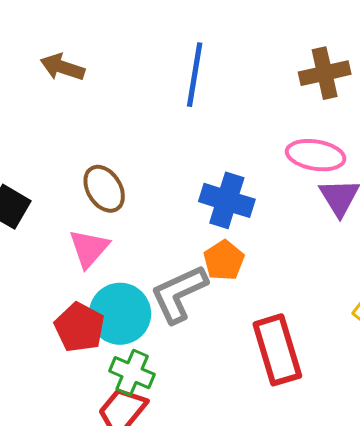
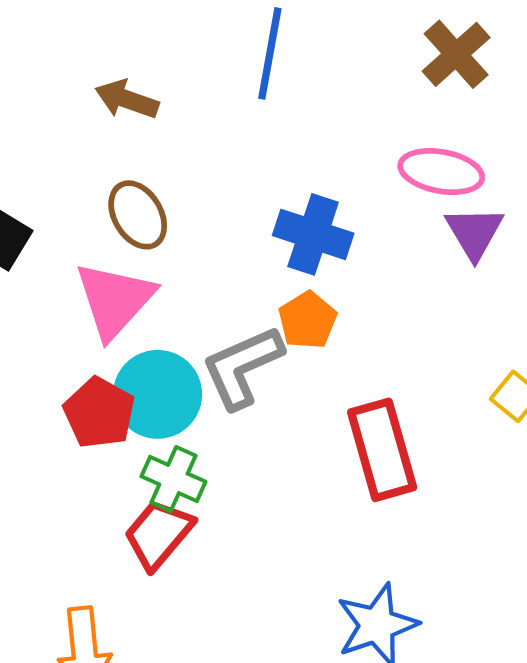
brown arrow: (62, 67) -> (127, 99), moved
brown cross: (325, 73) -> (456, 54), turned -30
pink triangle: (89, 248) -> (115, 300), size x1.4

